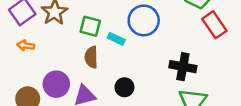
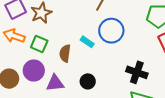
green square: (90, 26) -> (39, 44), moved
orange arrow: (26, 45) -> (14, 36), size x1.5

